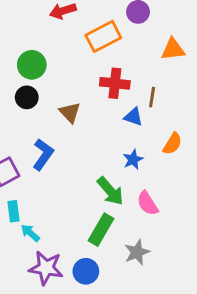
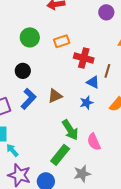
orange rectangle: (103, 36) -> (62, 41), moved, size x0.7
black circle: (27, 97) -> (23, 71), moved
brown triangle: (70, 112) -> (55, 96), moved, turned 42
blue star: (133, 159) -> (86, 103), moved

